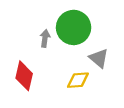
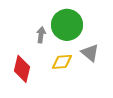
yellow diamond: (78, 80) -> (62, 62), moved

